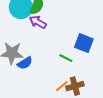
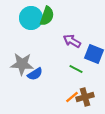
purple arrow: (38, 22) -> (72, 41), moved

